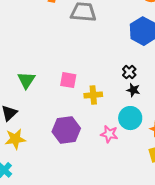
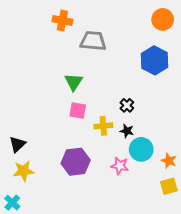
black cross: (129, 72) -> (127, 105), moved
green triangle: (26, 80) -> (74, 82), moved
black star: (133, 90) -> (127, 131), moved

